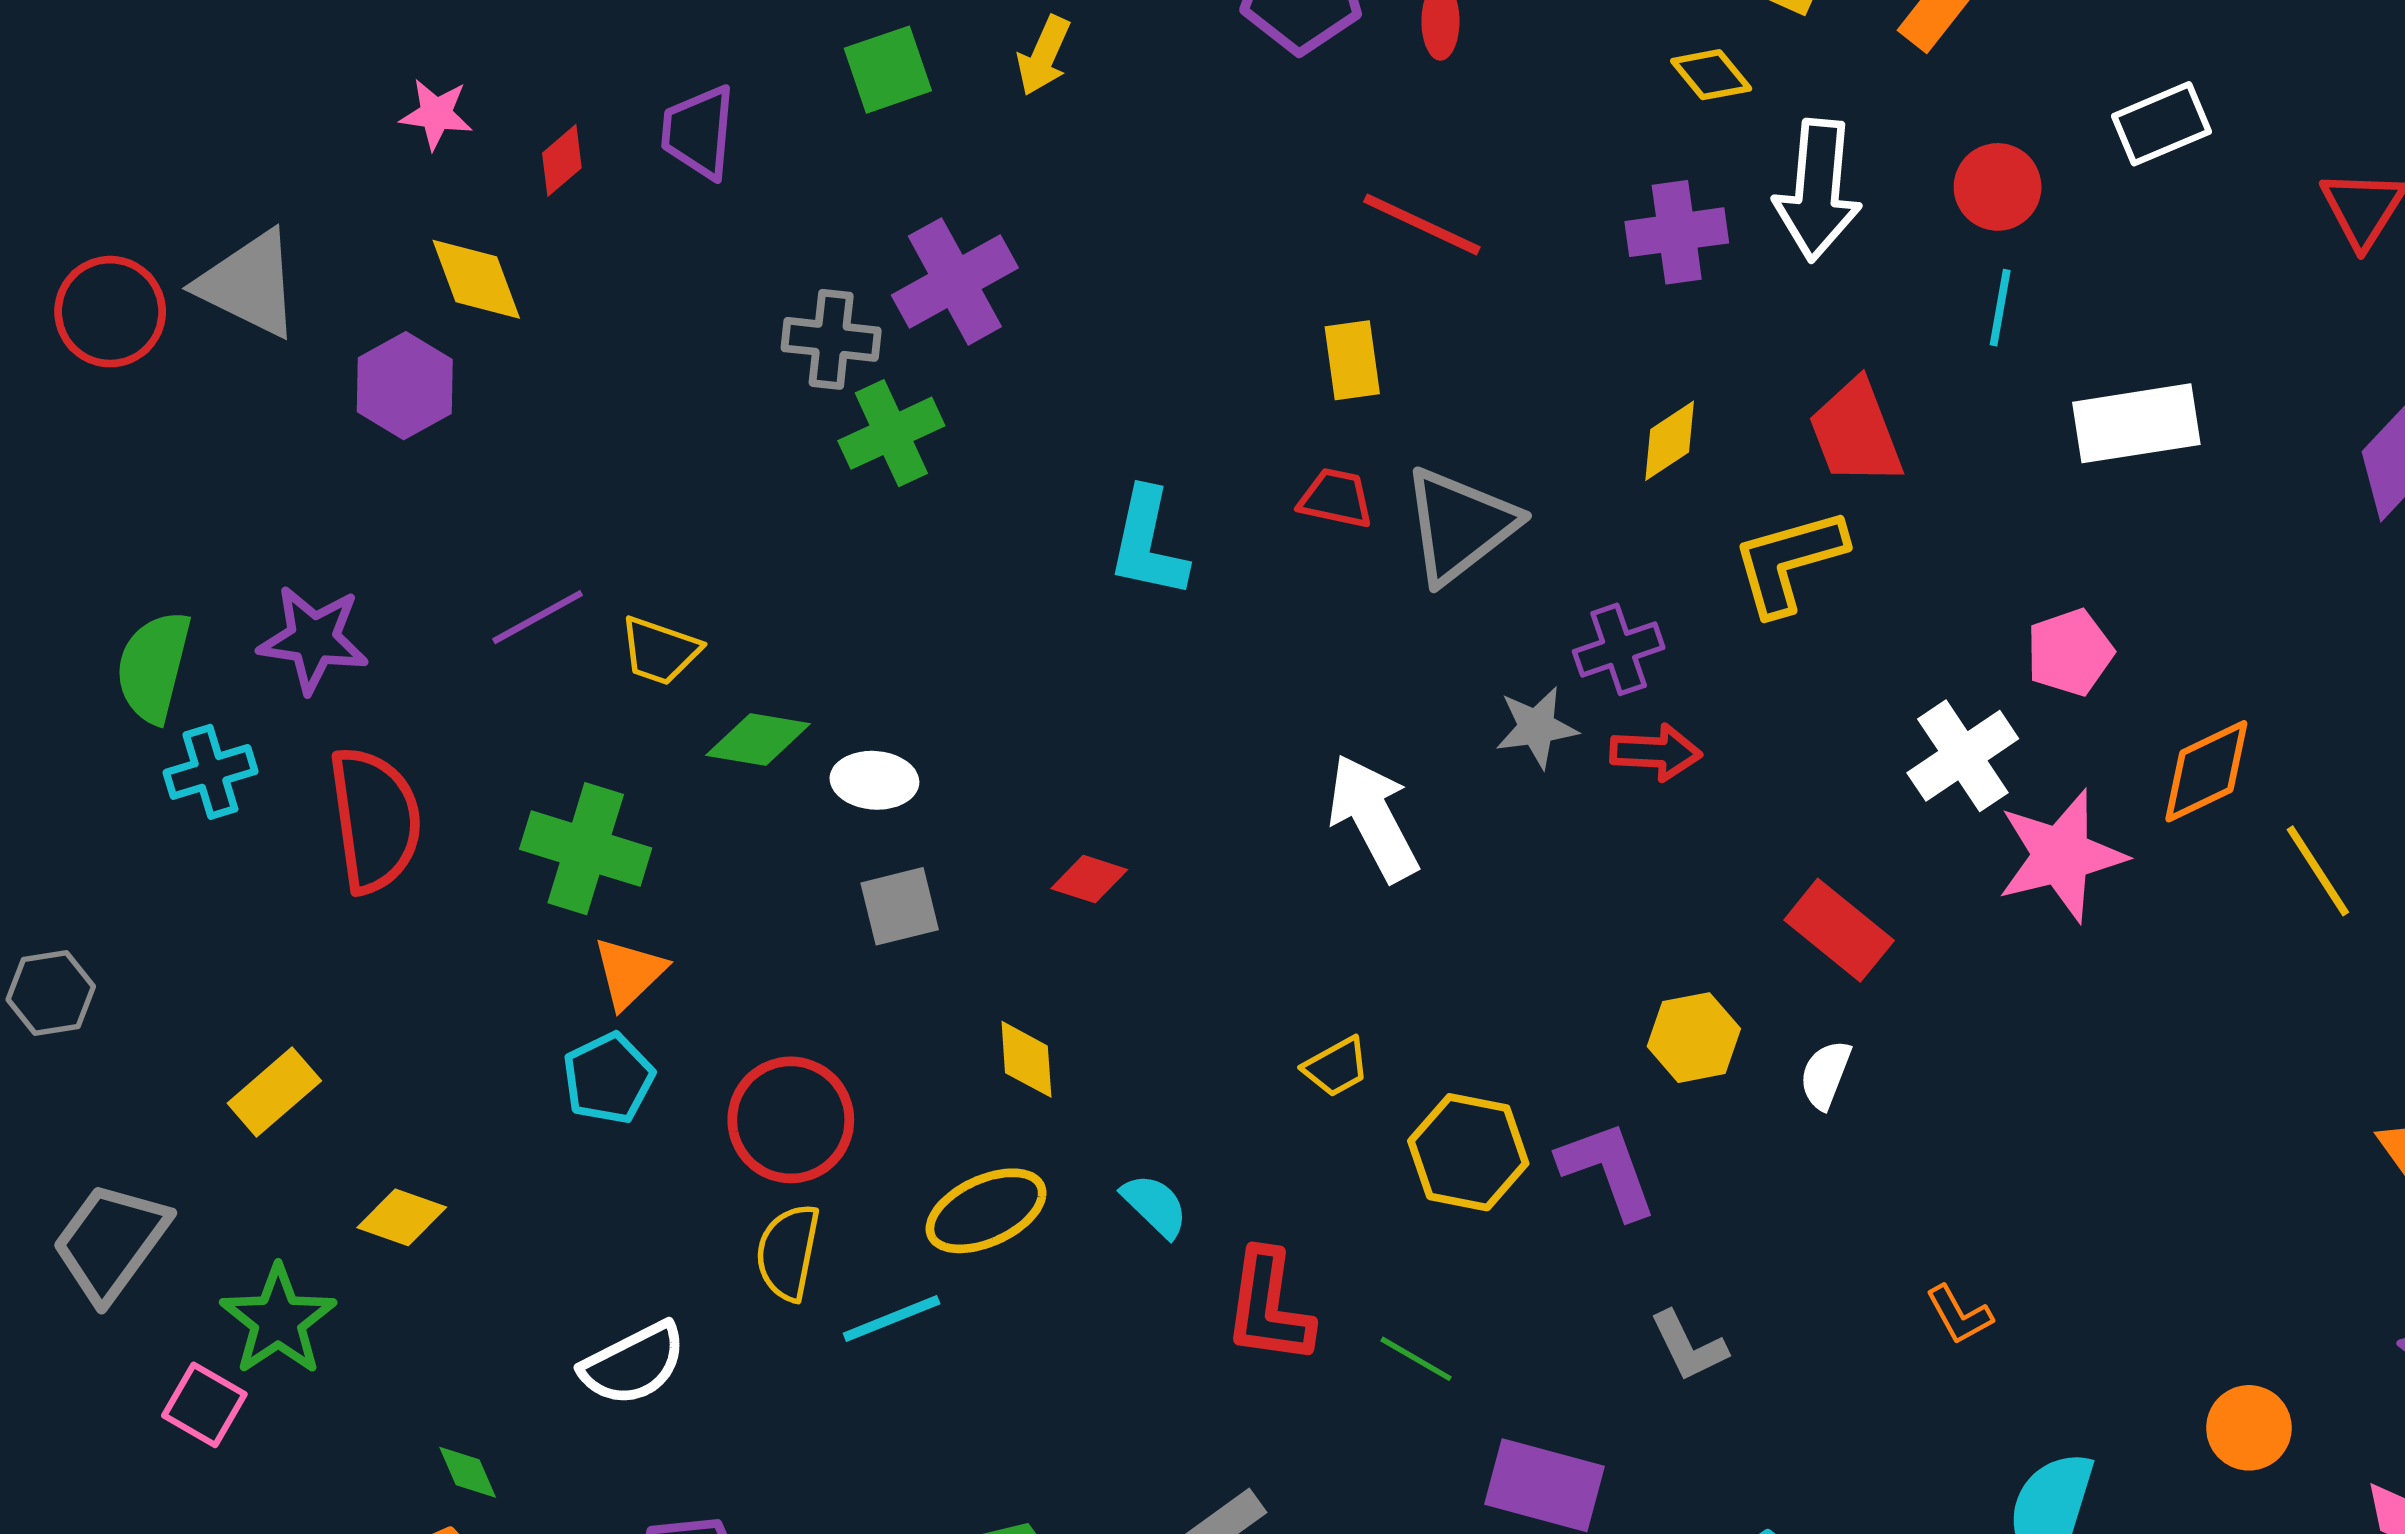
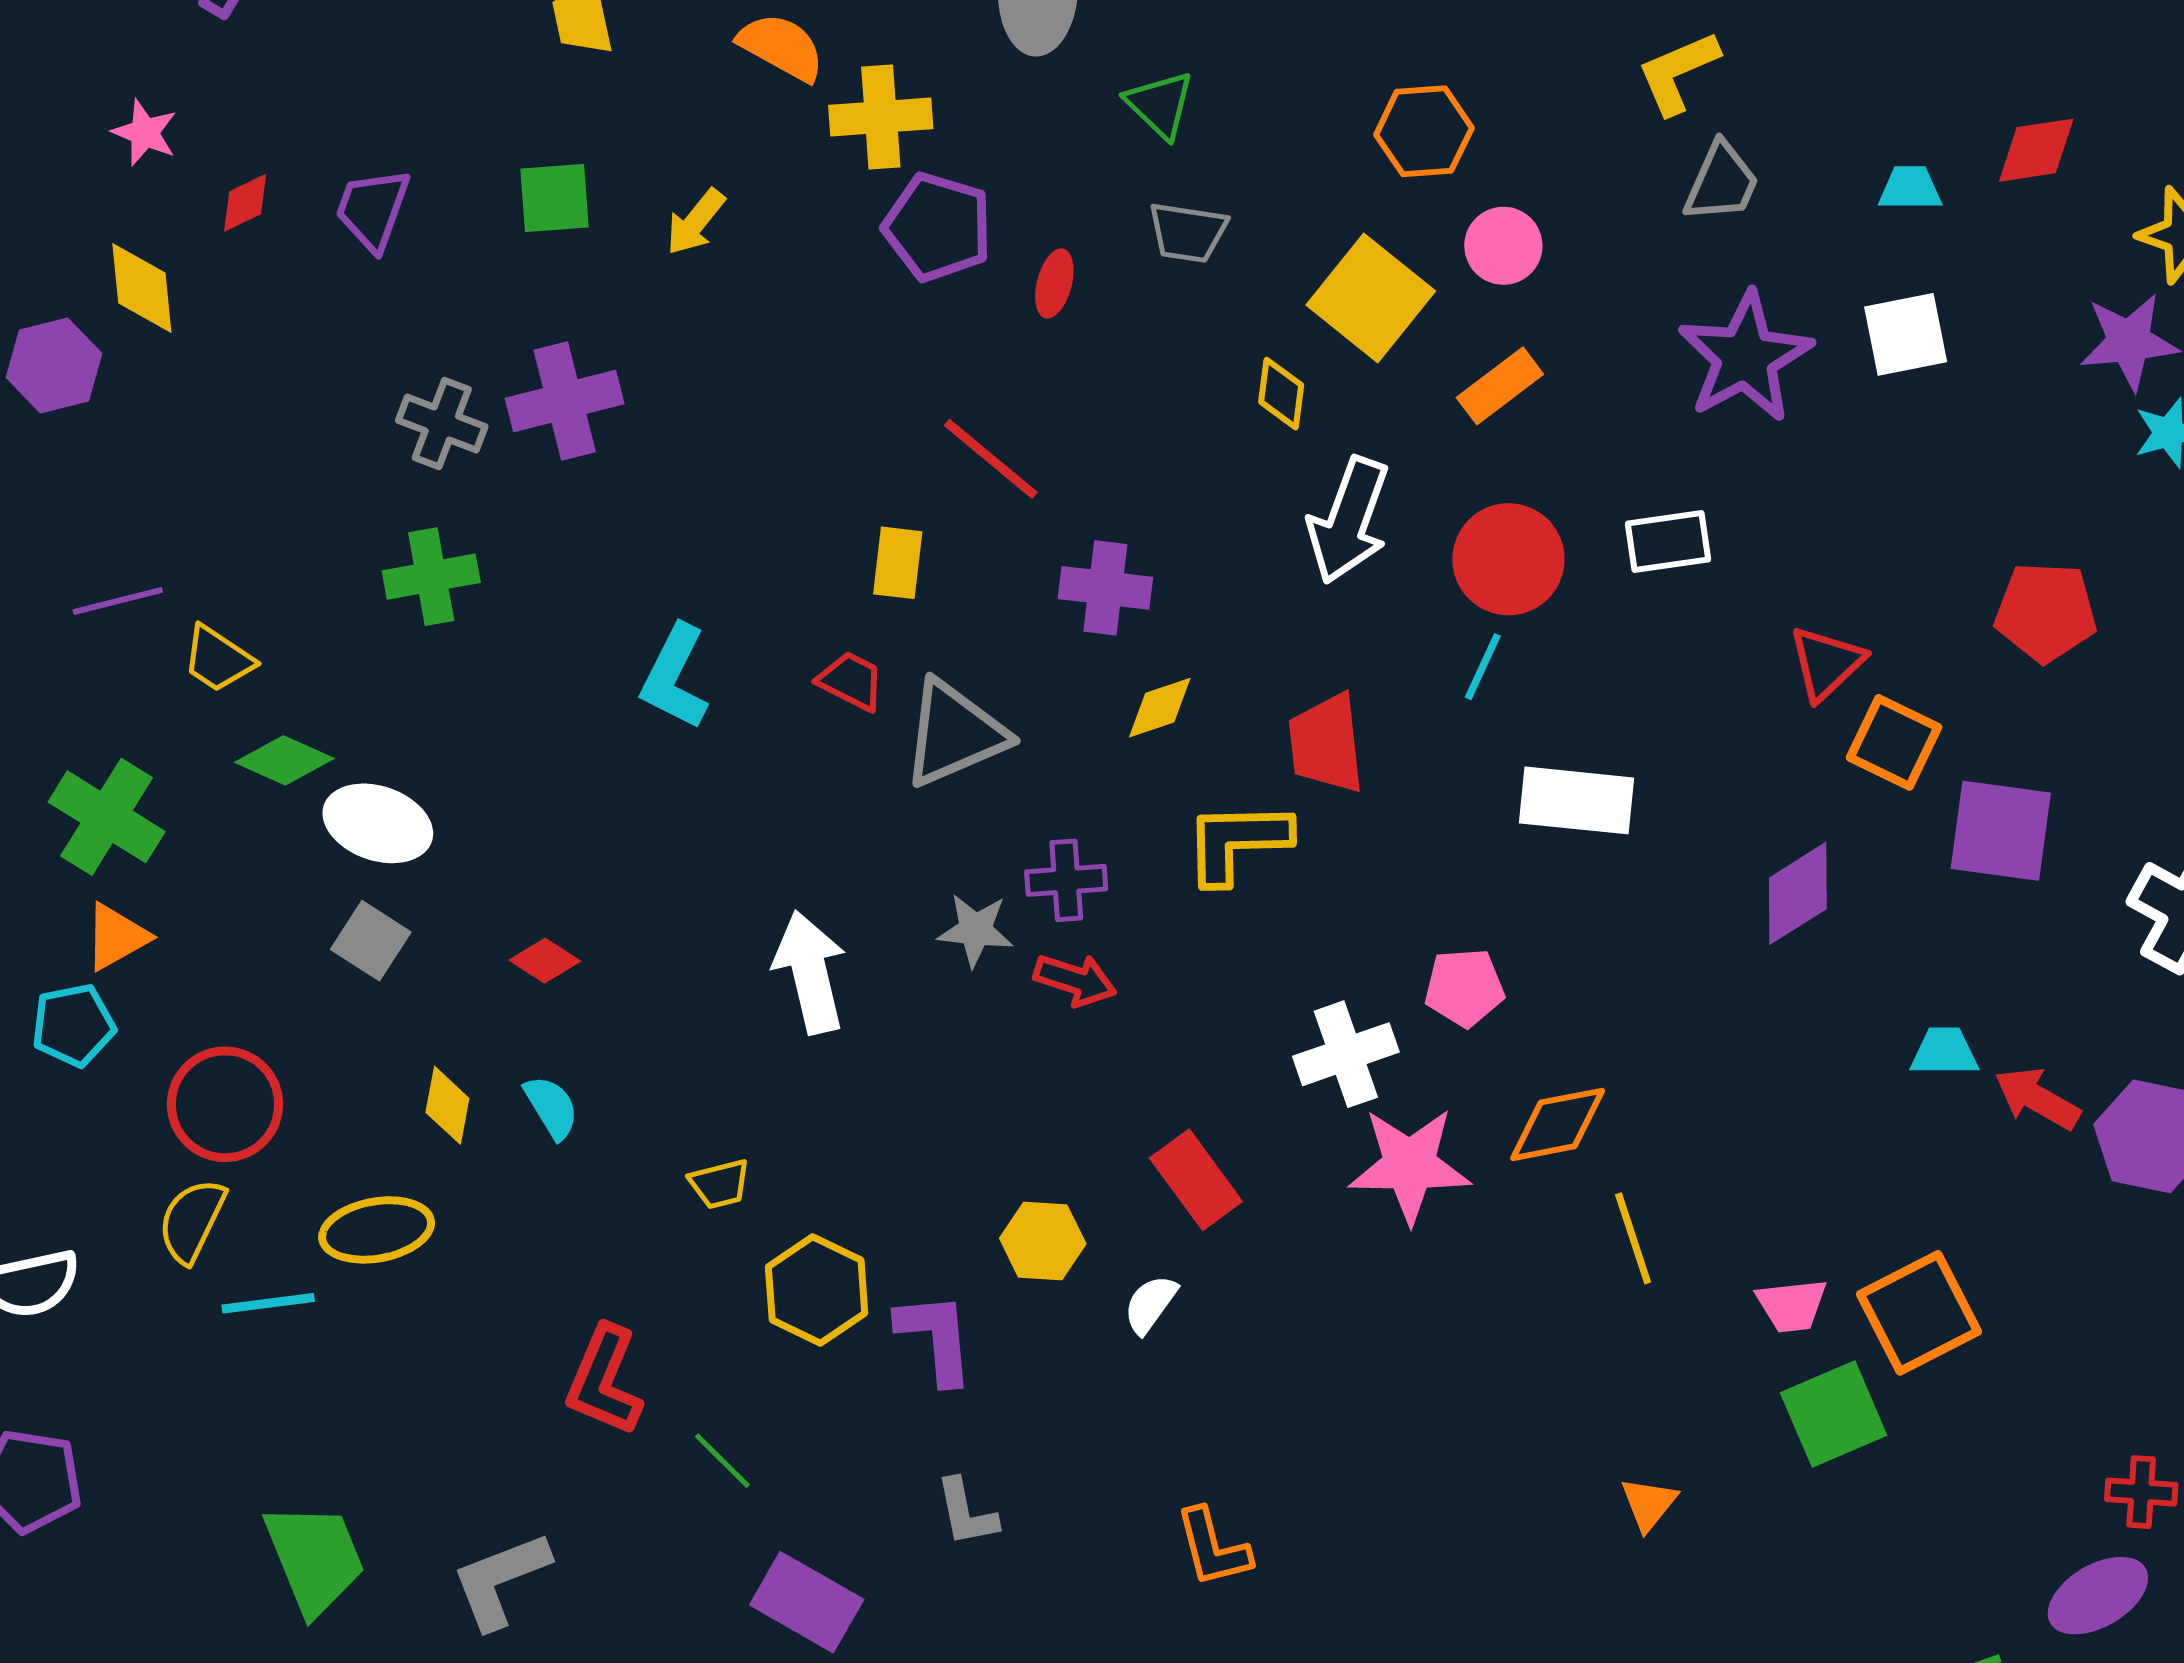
yellow diamond: (1711, 75) -> (1281, 394), turned 32
red circle: (1998, 187) -> (1508, 559), size x1.4
purple cross: (1677, 232) -> (1105, 588), moved
green cross: (891, 433) -> (431, 577), moved
white ellipse: (874, 780) -> (378, 823), size x1.4
gray square: (900, 906) -> (371, 941), turned 32
cyan semicircle: (1155, 1205) -> (551, 1107), moved
orange L-shape: (1959, 1315) -> (1213, 1548), size x1.4

